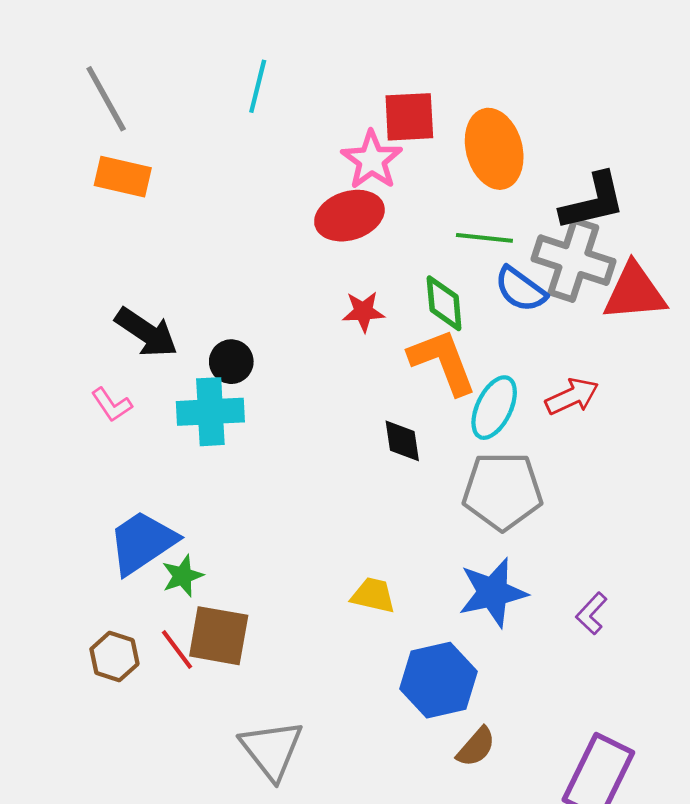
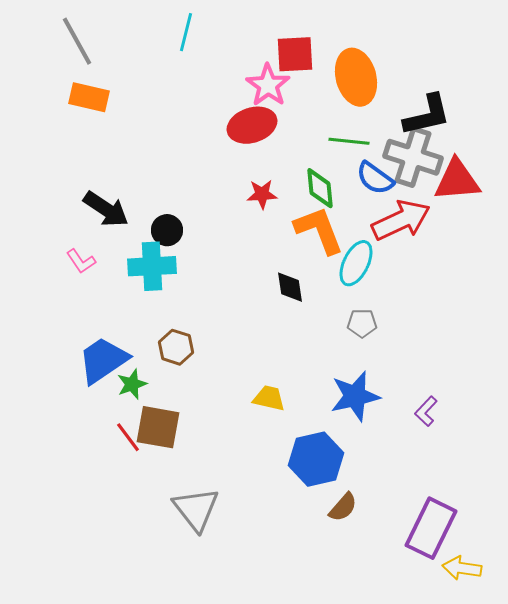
red arrow: (572, 396) -> (401, 220), moved, size x1.5
gray pentagon: (502, 491) -> (362, 323), size x0.5
brown hexagon: (114, 657) -> (176, 347), moved

